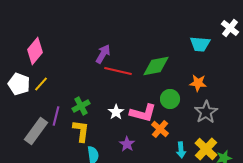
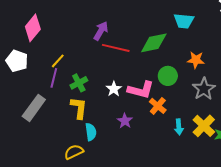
cyan trapezoid: (200, 44) -> (184, 21), moved
yellow line: (41, 84) -> (58, 61), moved
purple line: (56, 116) -> (54, 78), moved

